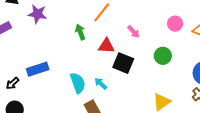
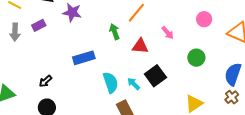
pink circle: (175, 24) -> (204, 19), moved
black square: (123, 63) -> (155, 76), moved, turned 30
blue rectangle: (38, 69) -> (84, 58), moved

